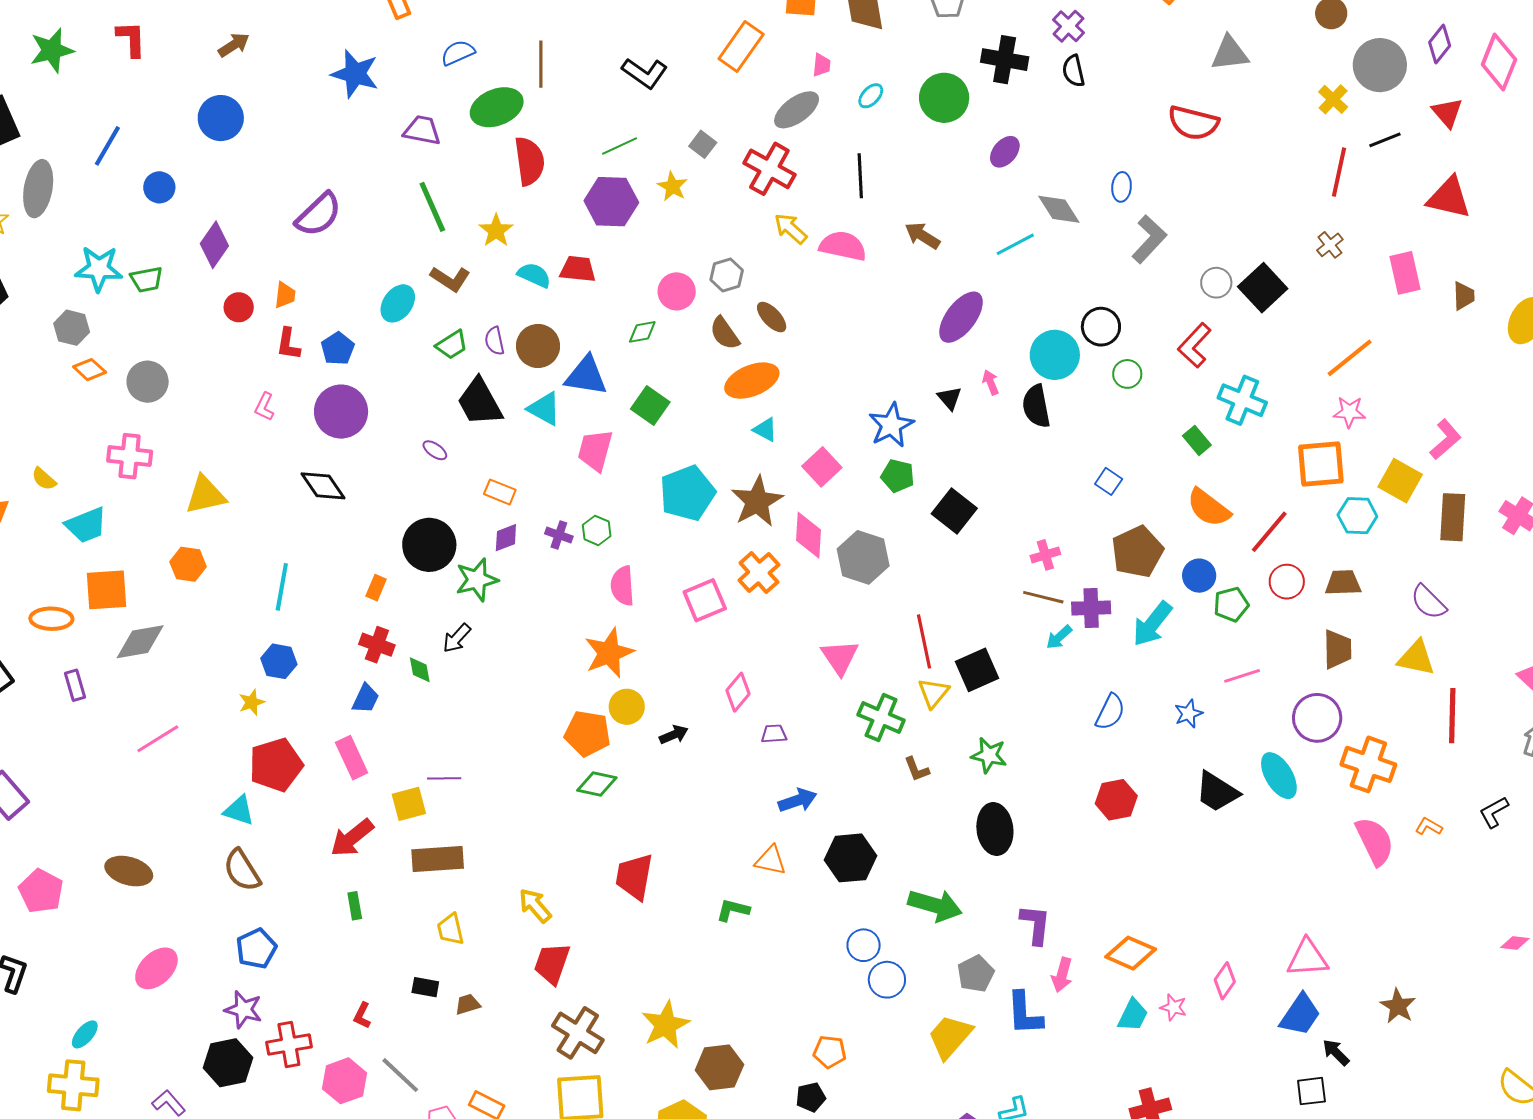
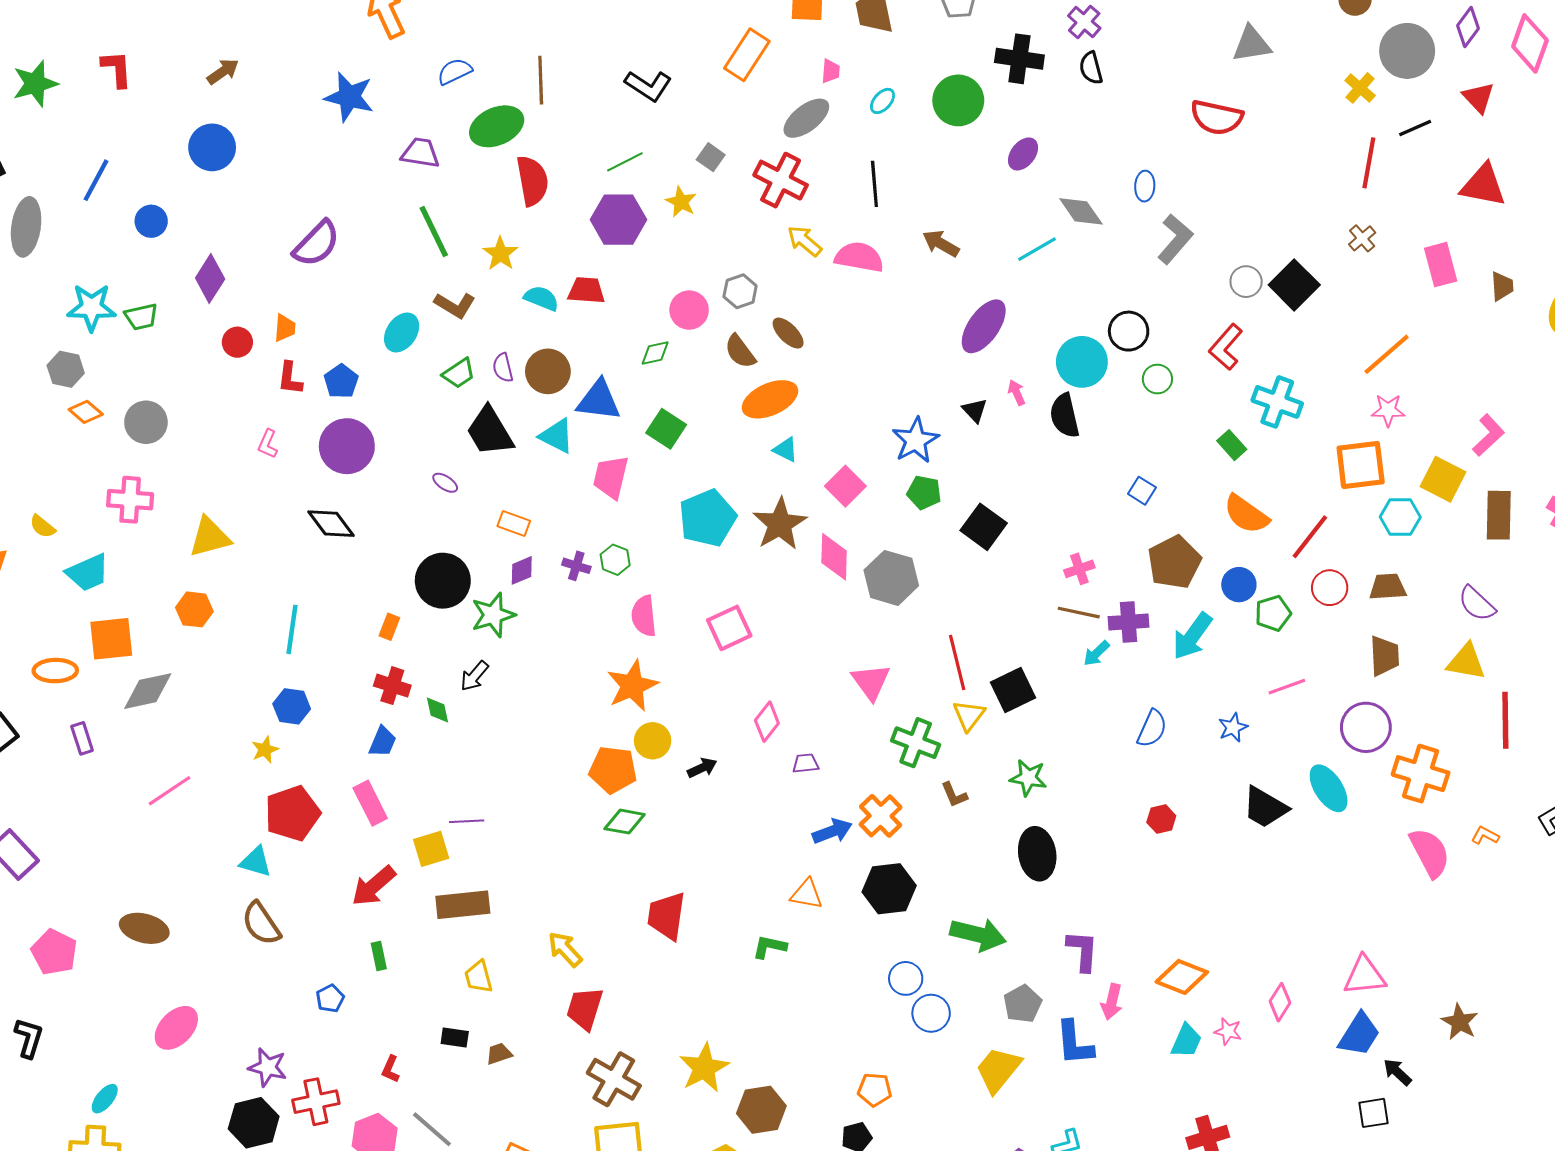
orange cross: (759, 572) -> (881, 816), moved
red hexagon: (1116, 800) -> (1161, 819), size x0.7
blue pentagon: (256, 949) -> (330, 998), moved, size x0.7

